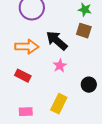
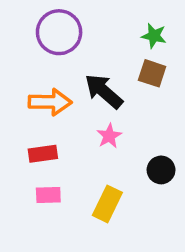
red rectangle: (23, 76) -> (43, 154), turned -35
pink rectangle: (26, 112) -> (48, 195), moved

